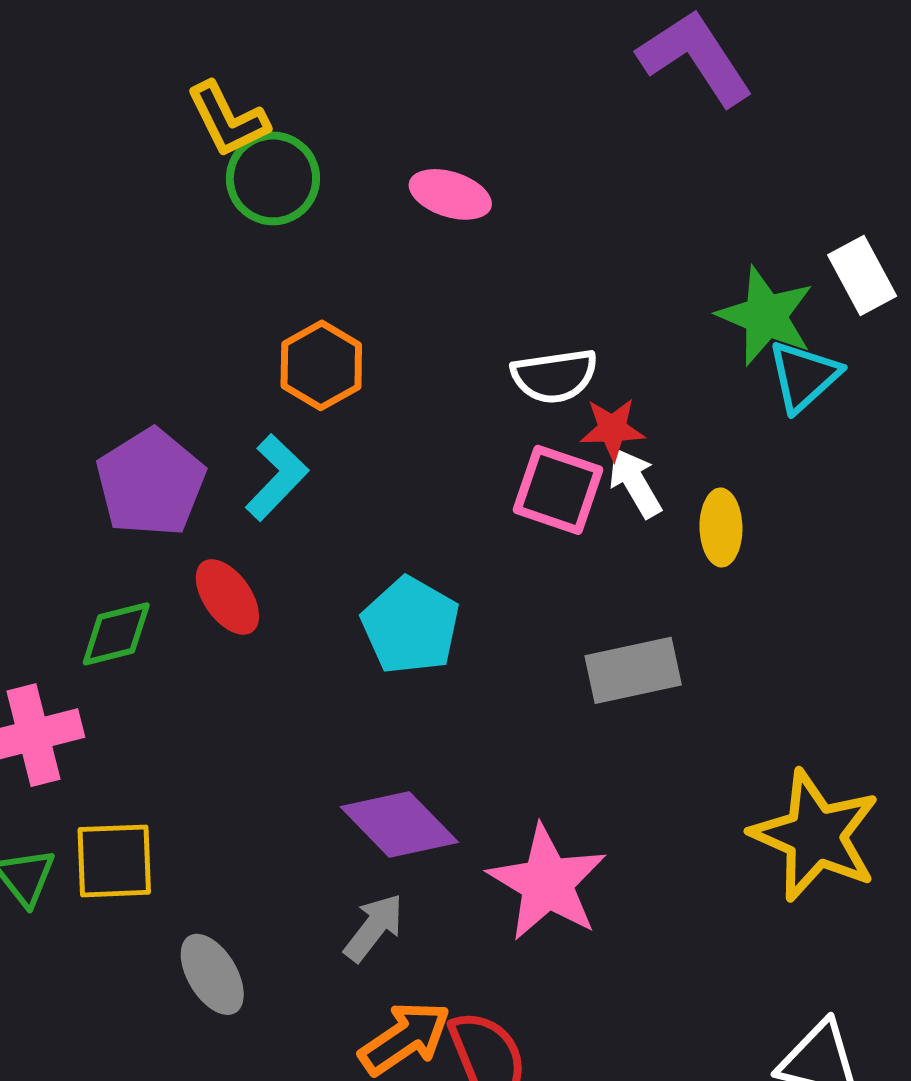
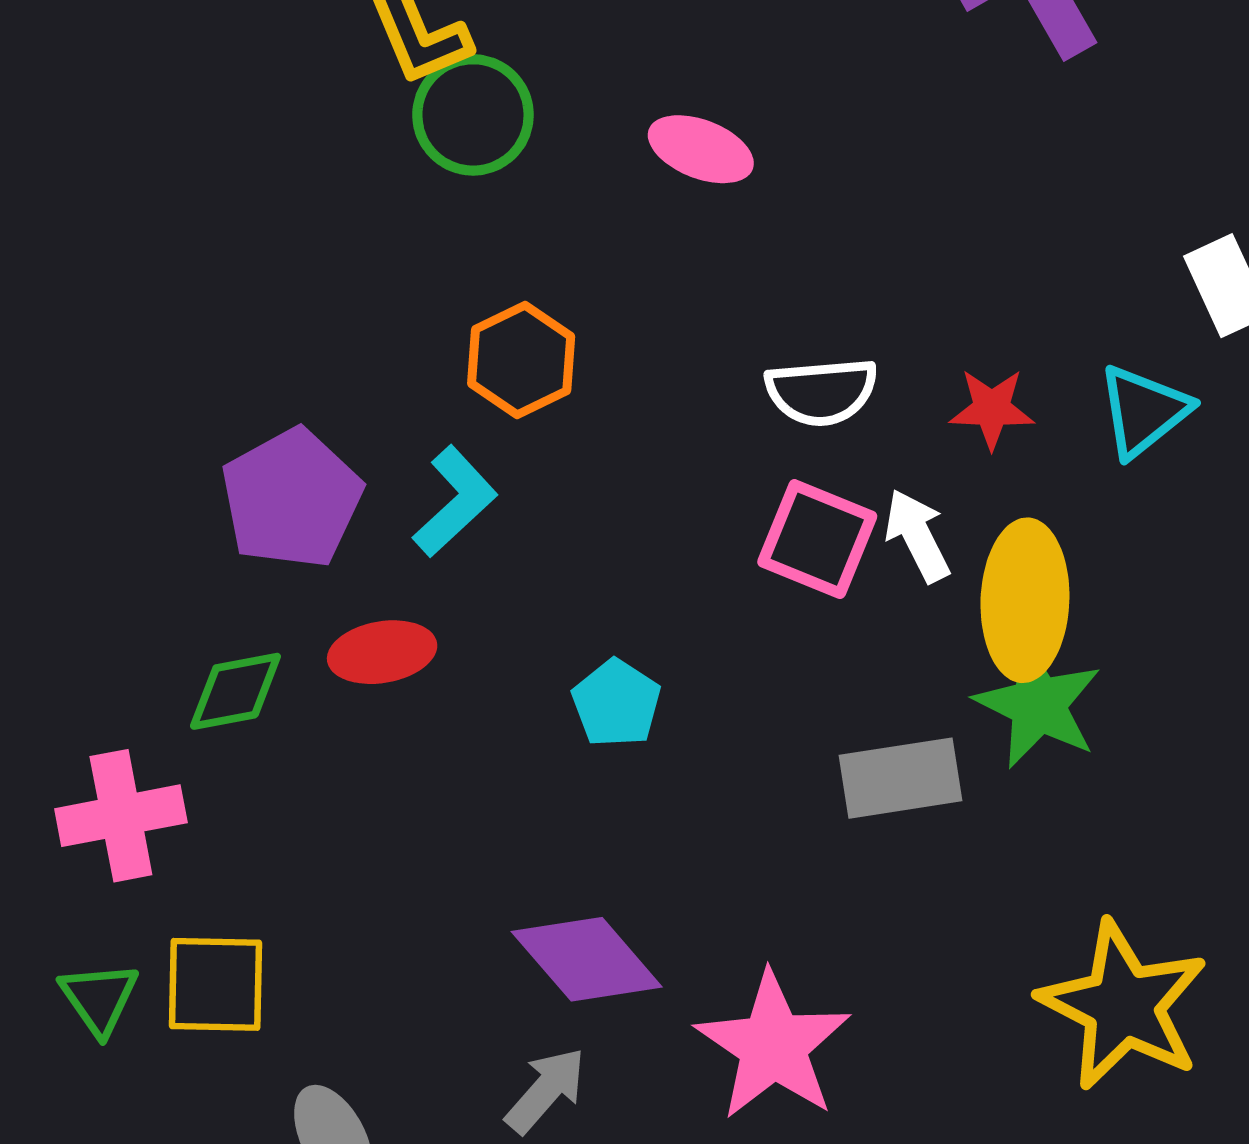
green star: (766, 316) -> (1038, 705), moved
red star: (612, 429) -> (992, 409), moved
yellow ellipse: (721, 528) -> (1025, 600), size x1.6
red ellipse: (227, 597) -> (382, 652), turned -68
cyan pentagon: (410, 626) -> (616, 703), size x0.7

